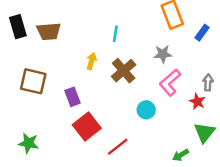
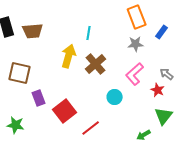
gray star: (163, 54) -> (136, 44), moved
yellow arrow: (92, 61) -> (69, 56), size x1.6
gray arrow: (208, 83) -> (167, 74), turned -56
purple rectangle: (72, 97) -> (39, 98), moved

